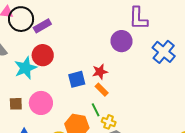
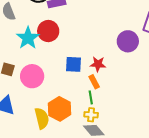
cyan star: (25, 68) -> (28, 38), turned -30
green line: (96, 110) -> (91, 97), moved
yellow cross: (109, 122) -> (91, 115), turned -32

